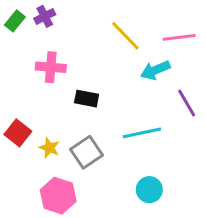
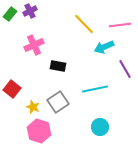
pink cross: (51, 67) -> (34, 45), turned -30
yellow star: (49, 148) -> (33, 107), moved

